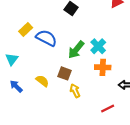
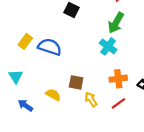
green arrow: (76, 50) -> (116, 23), moved
orange cross: (103, 67) -> (118, 79), moved
red line: (108, 108) -> (118, 103), moved

